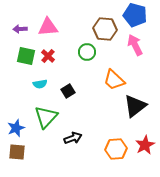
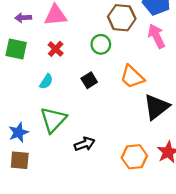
green square: (26, 56) -> (16, 49), moved
cyan semicircle: (40, 84) -> (46, 81), turned -48
black square: (68, 91) -> (89, 80), moved

